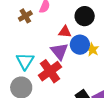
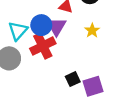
blue circle: (80, 45) -> (41, 25), moved

